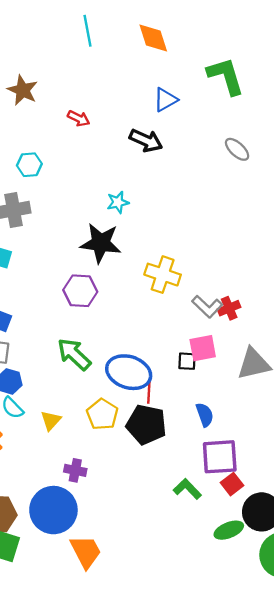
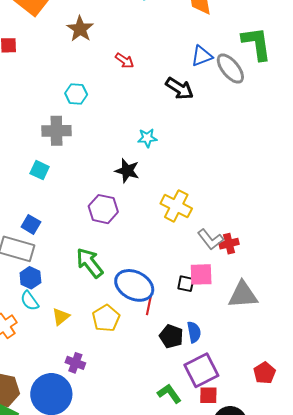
gray ellipse: (237, 149) -> (230, 69), moved, size x1.4
black star: (101, 243) -> (127, 171), size x0.7
black pentagon: (146, 425) -> (171, 336), moved, size x0.7
purple square: (220, 457) -> (201, 370), turned -32
red square: (232, 484) -> (208, 395), turned 30

